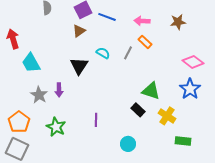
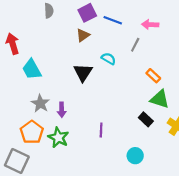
orange rectangle: (145, 42) -> (153, 76), moved
gray line: (128, 53) -> (135, 45), moved
purple arrow: (59, 90) -> (62, 110), moved
orange pentagon: (19, 122) -> (32, 132), moved

